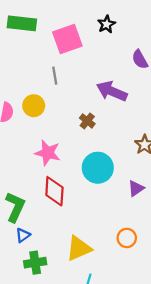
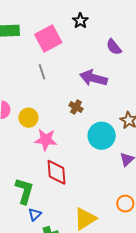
yellow circle: (34, 106) -> (28, 118), moved
cyan circle: (98, 168) -> (102, 136), moved

